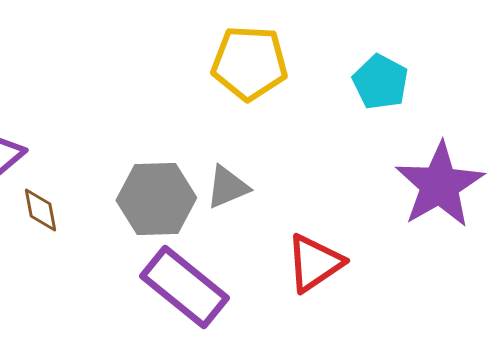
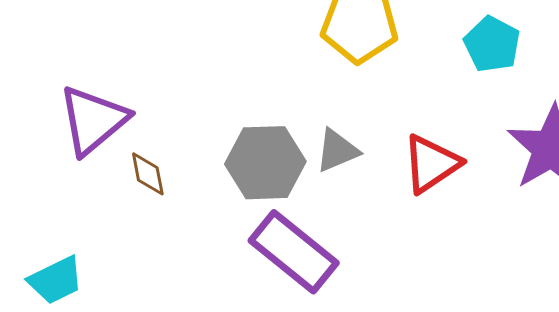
red triangle: (314, 263) -> (431, 164), moved

